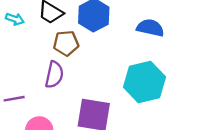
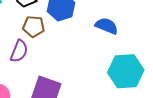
cyan hexagon: (144, 82) -> (126, 71), moved

